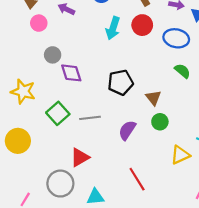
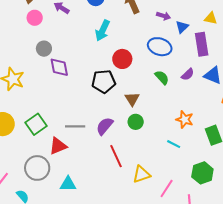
red circle: (142, 25) -> (122, 59), moved
green square: (58, 113) -> (36, 124), moved
gray line: (90, 118) -> (75, 126), moved
yellow triangle: (180, 155) -> (141, 174), moved
red line: (137, 179) -> (116, 156), moved

